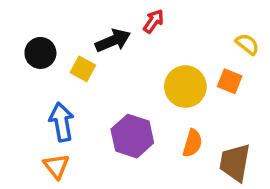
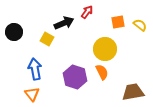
black circle: (40, 53) -> (14, 32), moved
orange square: (230, 81) -> (118, 22), moved, turned -32
orange semicircle: (192, 143) -> (102, 72), moved, turned -42
brown trapezoid: (235, 163) -> (133, 92), turned 70

